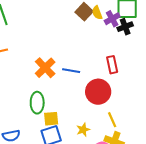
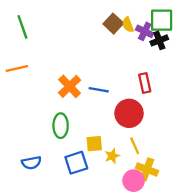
purple cross: (112, 19) -> (145, 31), turned -35
yellow square: (51, 119) -> (94, 144), moved
yellow line: (112, 120) -> (135, 146), moved

